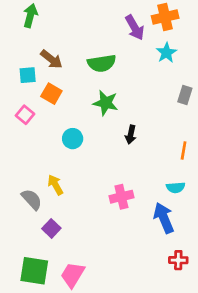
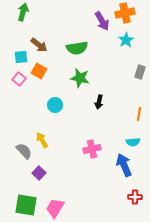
pink square: (25, 115) -> (19, 79), moved

